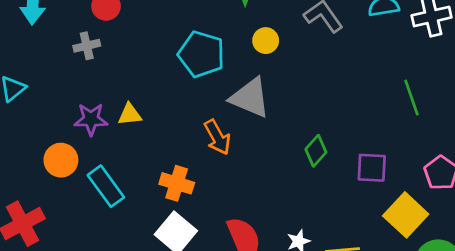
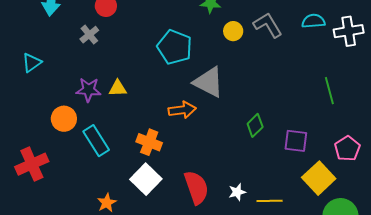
yellow circle: (266, 41) -> (233, 31), moved
gray cross: (87, 46) -> (89, 35), turned -30
orange arrow: (217, 137) -> (182, 110), turned -72

